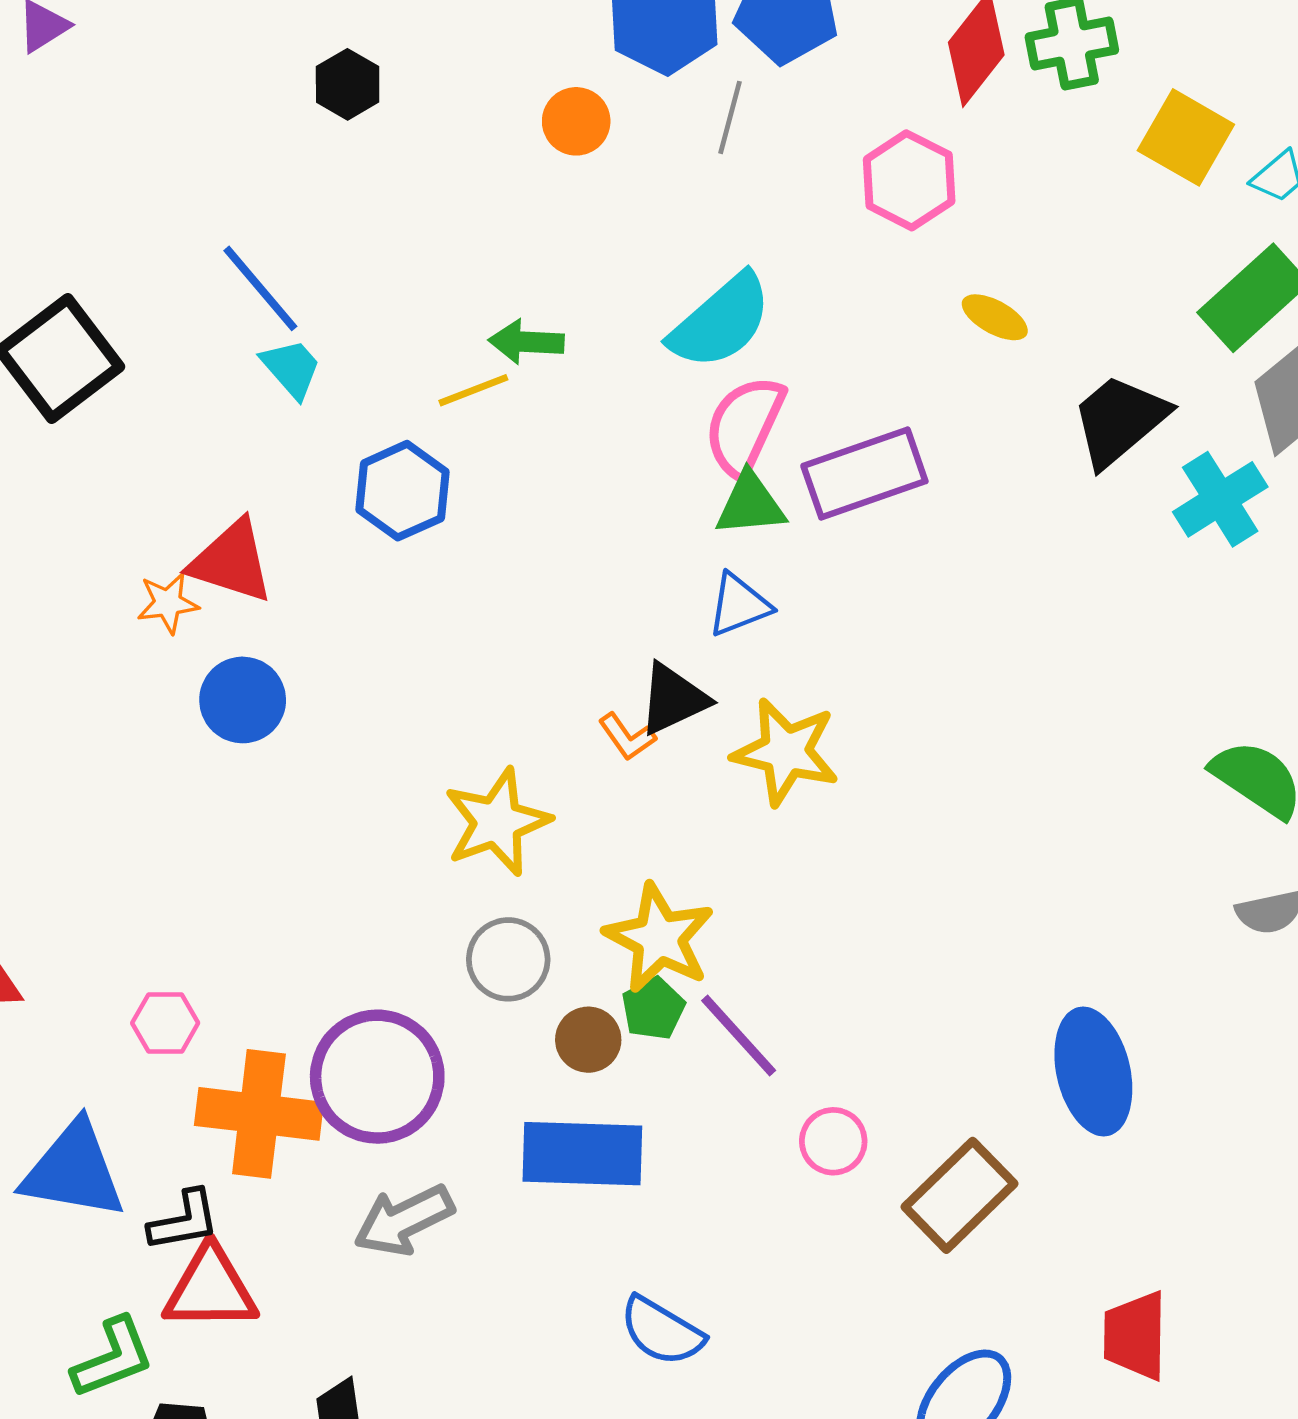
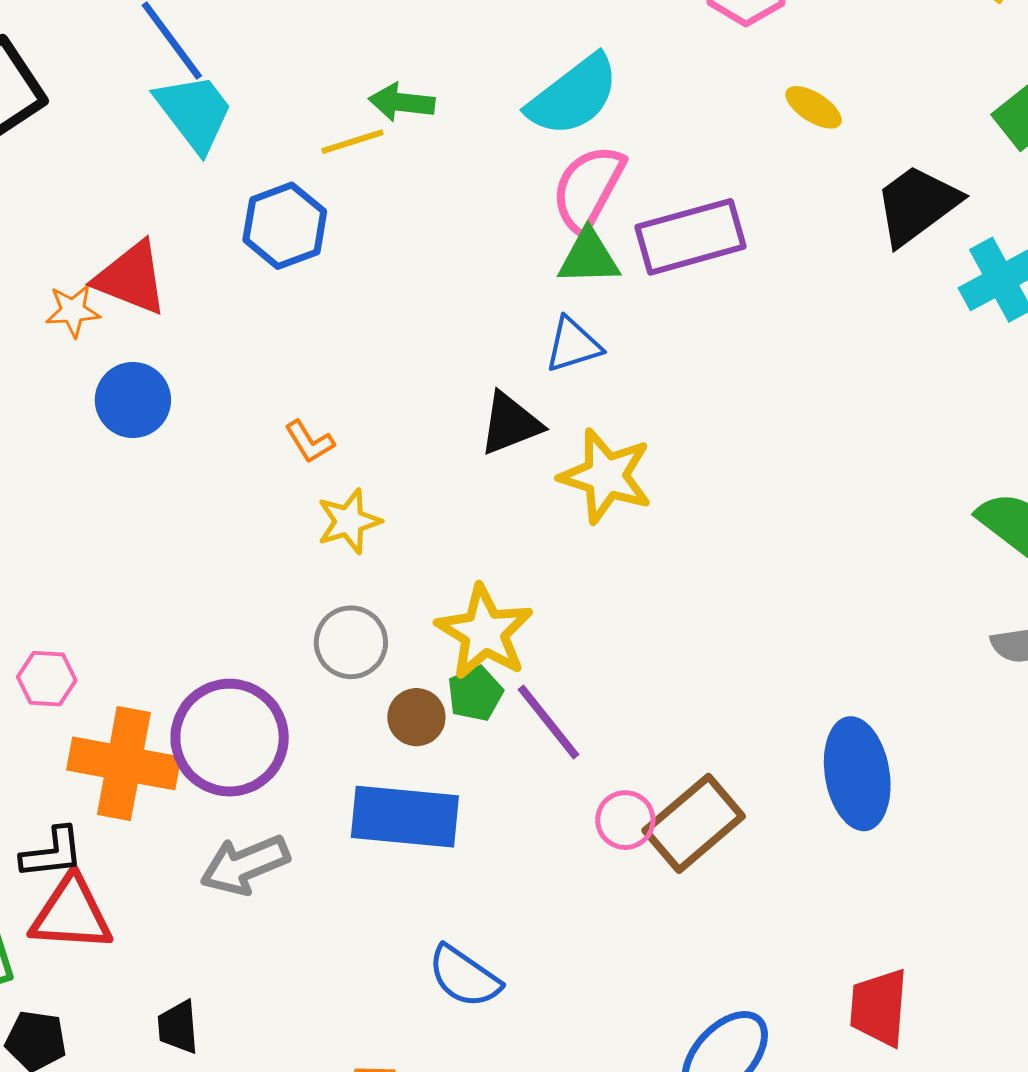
cyan trapezoid: (291, 368) -> (194, 112), size x1.5
orange L-shape: (627, 737) -> (309, 442), moved
yellow star: (497, 822) -> (349, 521), size x0.7
brown rectangle: (959, 1195) -> (694, 823), moved

